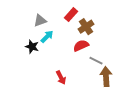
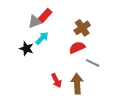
red rectangle: (71, 15) -> (45, 15), moved
brown arrow: (106, 77) -> (77, 84), moved

